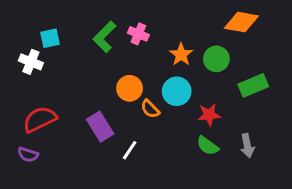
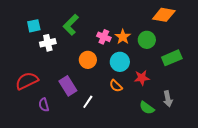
pink cross: (138, 34) -> (104, 37), moved
white cross: (31, 62) -> (48, 43), moved, turned -35
orange semicircle: (150, 109) -> (116, 86), moved
green semicircle: (208, 146) -> (147, 108), moved
purple semicircle: (28, 155) -> (44, 105), moved, turned 56

